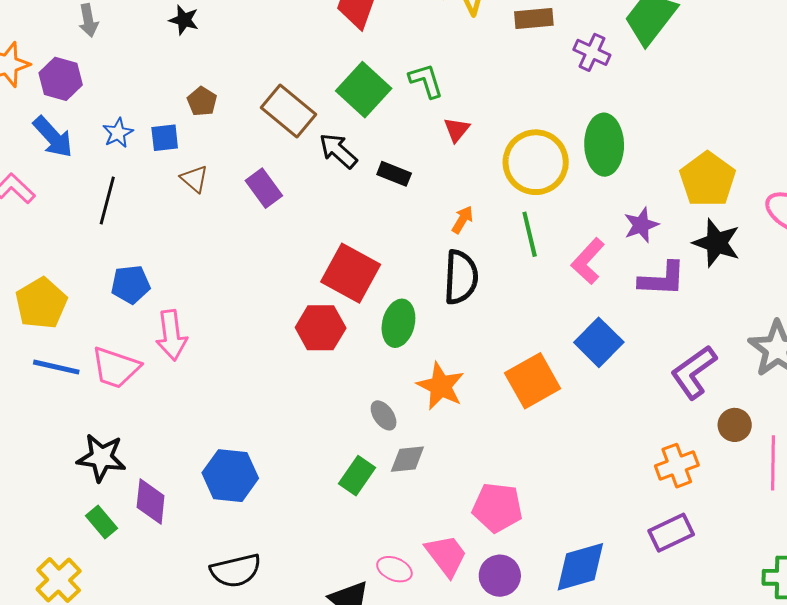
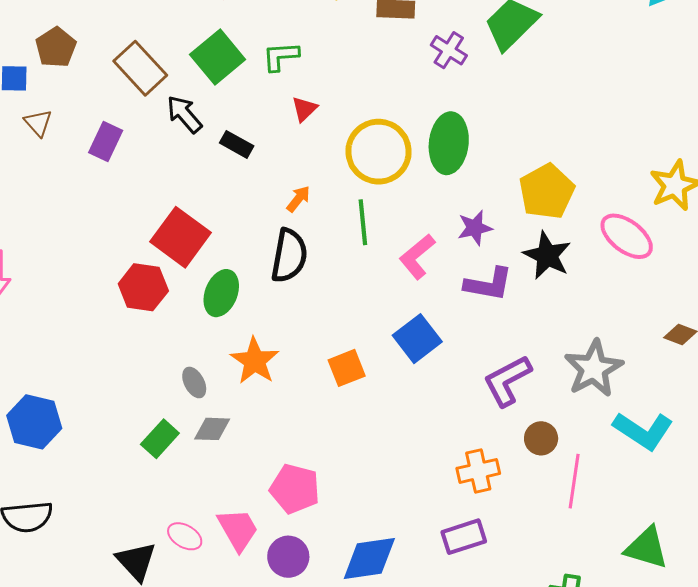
green L-shape: (426, 81) -> (281, 56), turned -84
brown pentagon: (202, 101) -> (56, 47), size x1.4
purple rectangle: (264, 188) -> (106, 141), turned 54
orange square: (533, 381) -> (347, 368), size x0.7

